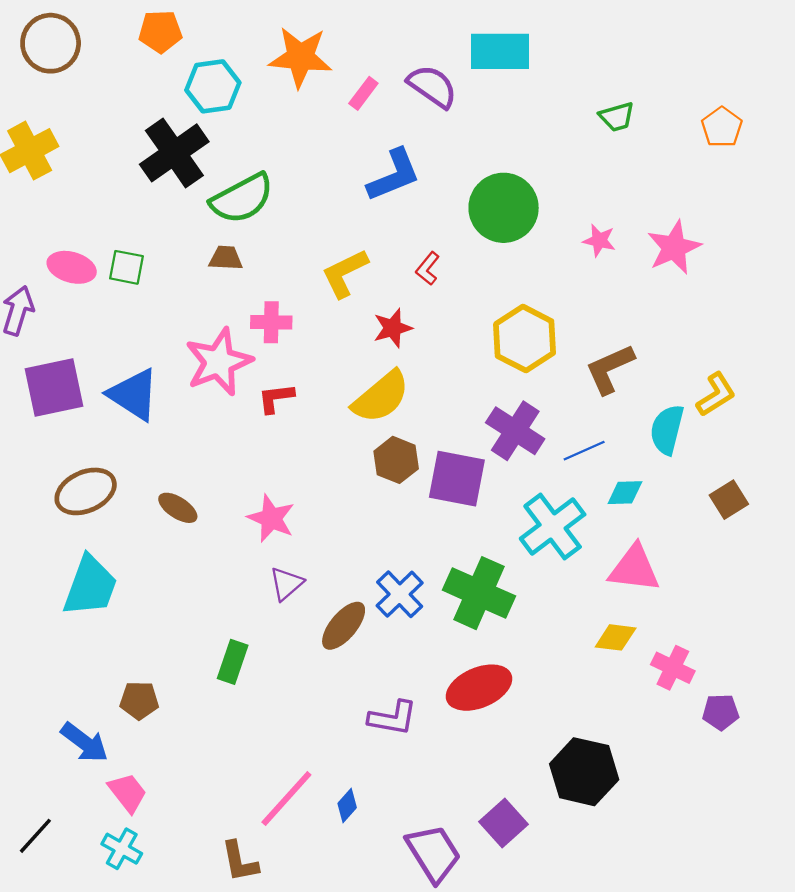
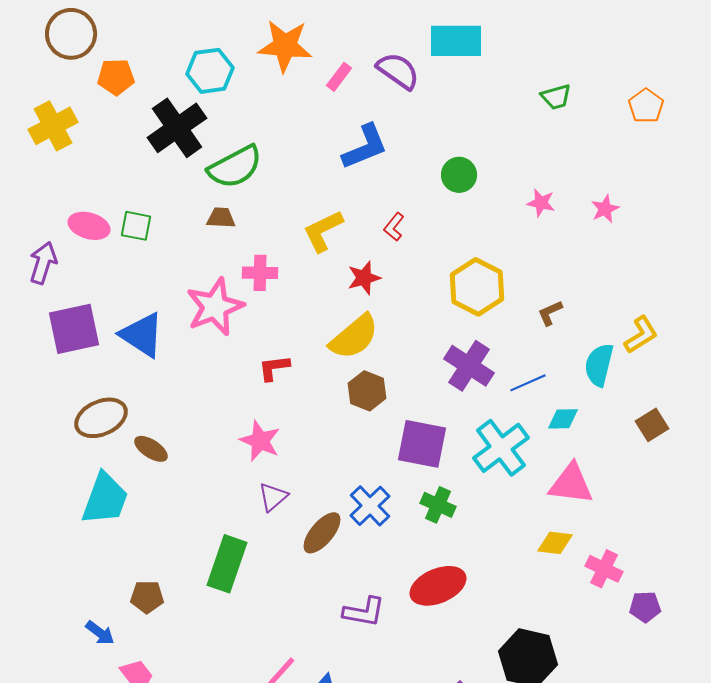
orange pentagon: (160, 32) -> (116, 77), moved
green circle: (504, 208) -> (459, 175), size x0.6
pink star: (674, 247) -> (605, 209), size x0.6
brown L-shape: (610, 369) -> (550, 313), size x0.6
red L-shape: (276, 398) -> (274, 368), moved
purple square: (457, 479) -> (422, 444), moved
brown ellipse: (178, 508) -> (151, 449), moved
green cross: (479, 593) -> (438, 505), size x0.6
green rectangle: (233, 662) -> (227, 564), size x1.5
blue arrow: (84, 742) -> (100, 633), size x0.7

